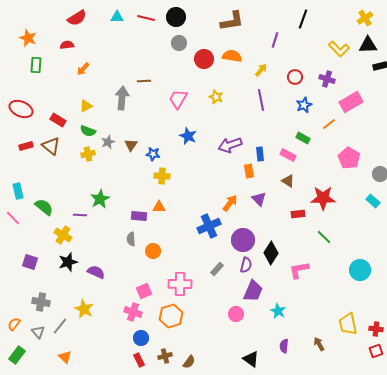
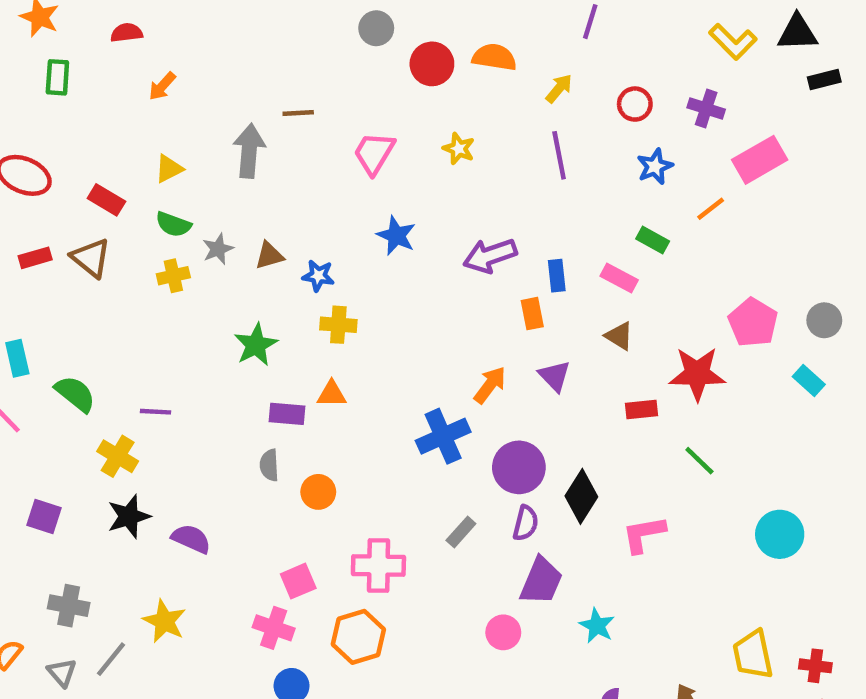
brown triangle: (131, 145) -> (269, 256), turned 40
pink pentagon: (349, 158) -> (753, 323), moved
green star: (100, 199) -> (256, 345), moved

